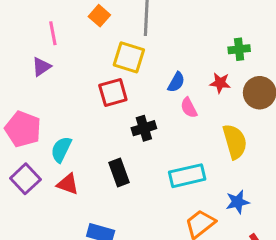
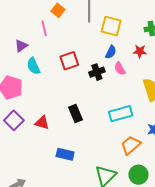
pink line: (53, 33) -> (44, 28), moved
yellow square: (129, 57) -> (111, 26), moved
black cross: (144, 128) -> (97, 72), moved
cyan semicircle: (61, 149) -> (33, 66), moved, turned -48

